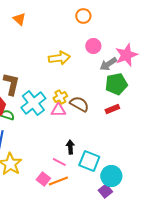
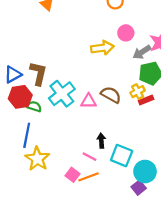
yellow arrow: (59, 58) -> (102, 48), moved
yellow cross: (60, 97) -> (138, 92), moved

